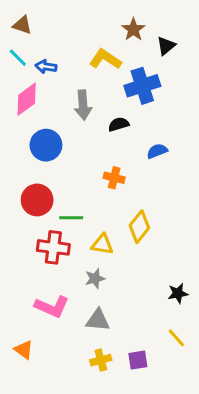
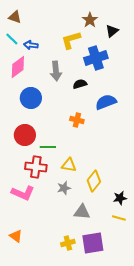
yellow L-shape: (105, 59) -> (71, 40), turned -50
blue semicircle: (157, 151) -> (106, 102), size x1.5
yellow diamond: (139, 227) -> (94, 181), moved
pink L-shape: (52, 307) -> (23, 193), moved
gray triangle: (98, 320) -> (82, 212), moved
yellow line: (176, 338) -> (119, 218), moved, turned -32
purple square: (138, 360) -> (93, 243), size x1.6

